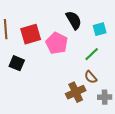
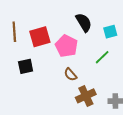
black square: (17, 63) -> (26, 66), turned -35
brown semicircle: (91, 77) -> (70, 75), moved

